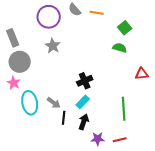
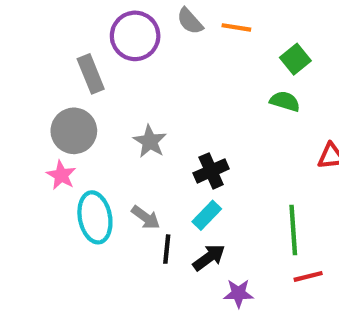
gray rectangle: (13, 38) -> (91, 74), moved
gray star: (53, 46) -> (150, 141), moved
black arrow: (84, 122) -> (209, 257), turned 35
red line: (120, 140) -> (308, 276), moved

